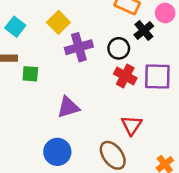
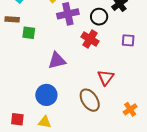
red cross: (125, 76) -> (90, 39), moved
purple square: (157, 77) -> (128, 40), size x0.6

